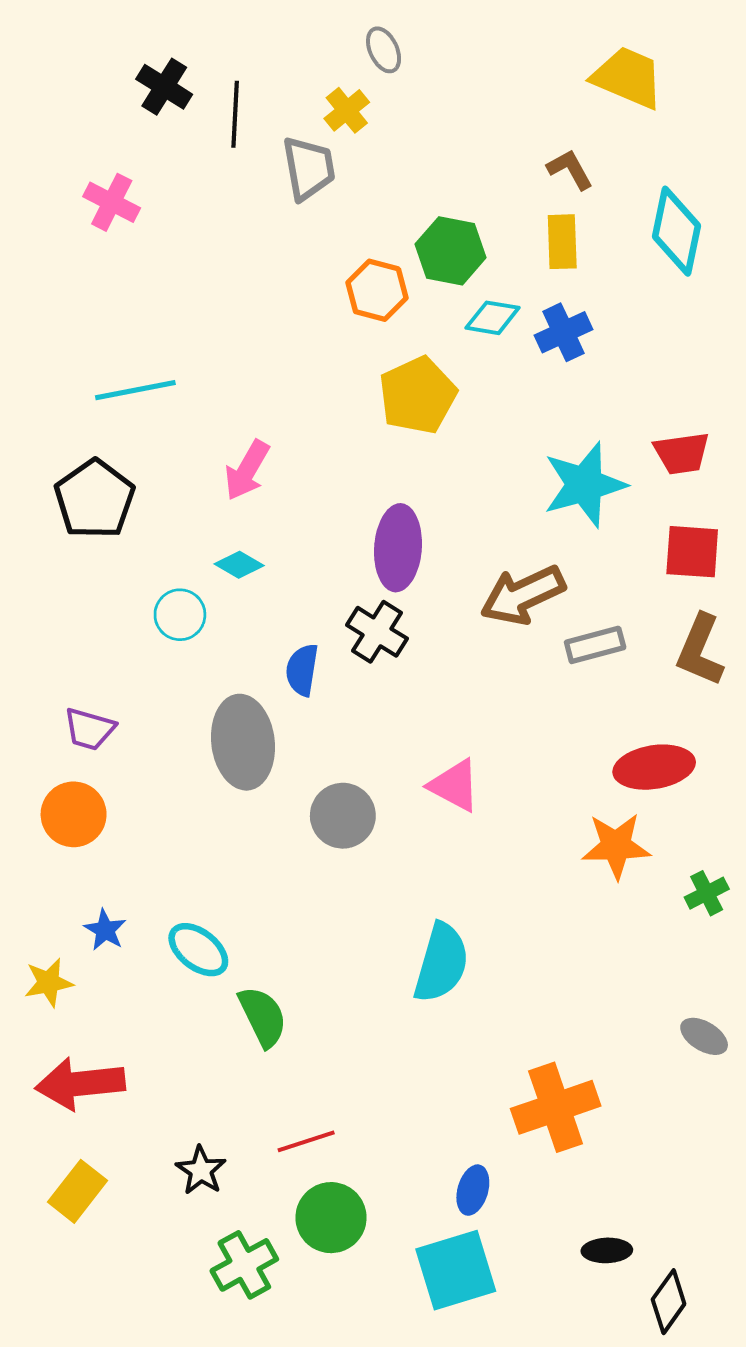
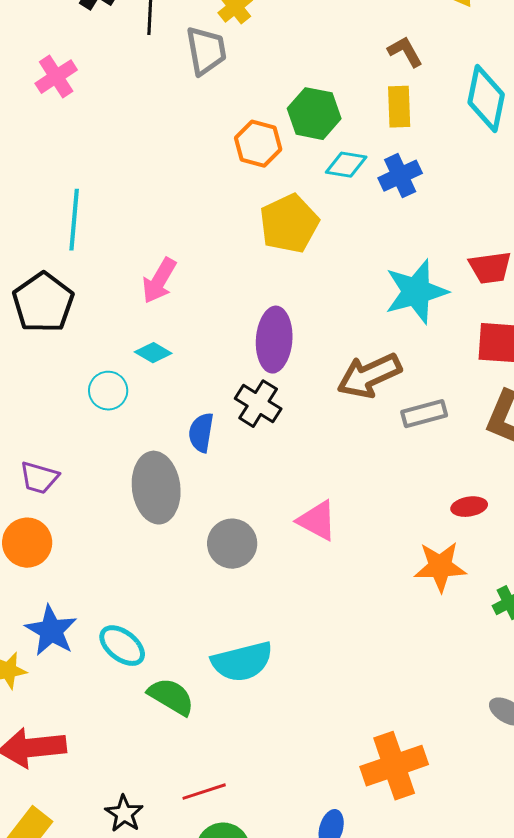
pink cross: (112, 202) -> (56, 77), turned 30
cyan line: (135, 390) -> (74, 220), turned -74
red ellipse: (654, 767) -> (469, 507), size x0.6
blue star: (105, 930) -> (51, 631), size x1.6
cyan semicircle: (441, 963) -> (242, 662), moved, turned 60
green semicircle: (263, 1017) -> (171, 697), turned -33

